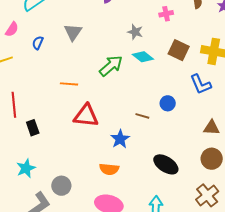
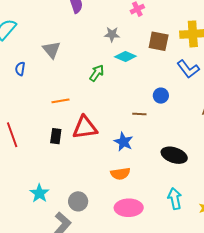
green arrow: (111, 66) -> (97, 73), size x0.7
black rectangle: (33, 128) -> (56, 136), moved, turned 42

